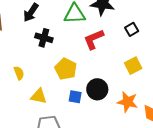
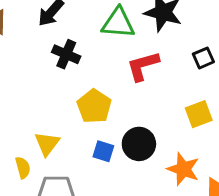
yellow semicircle: (19, 73) -> (23, 168), moved
yellow triangle: (39, 96) -> (47, 144), turned 48

